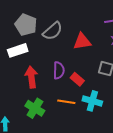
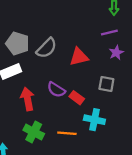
purple semicircle: (59, 70) -> (56, 90), turned 126
orange line: (66, 102) -> (67, 133), moved

